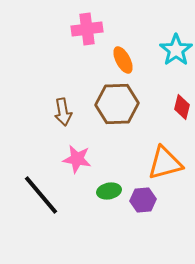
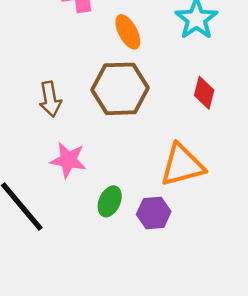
green ellipse: (109, 191) -> (110, 201), turned -55

